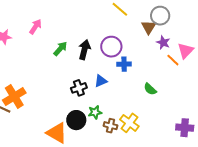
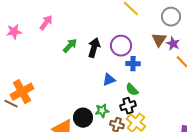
brown triangle: (149, 27) -> (159, 40), moved
black cross: (79, 88) -> (128, 106), moved
green semicircle: (150, 89) -> (132, 90), moved

